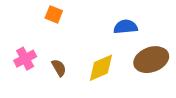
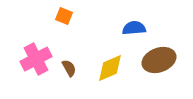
pink cross: (25, 59) -> (36, 59), size x1.4

